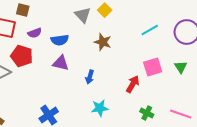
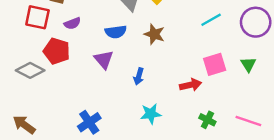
blue semicircle: (60, 40) -> (116, 32), moved
purple triangle: (61, 63) -> (104, 60), turned 36
red arrow: (133, 84) -> (191, 85), turned 48

